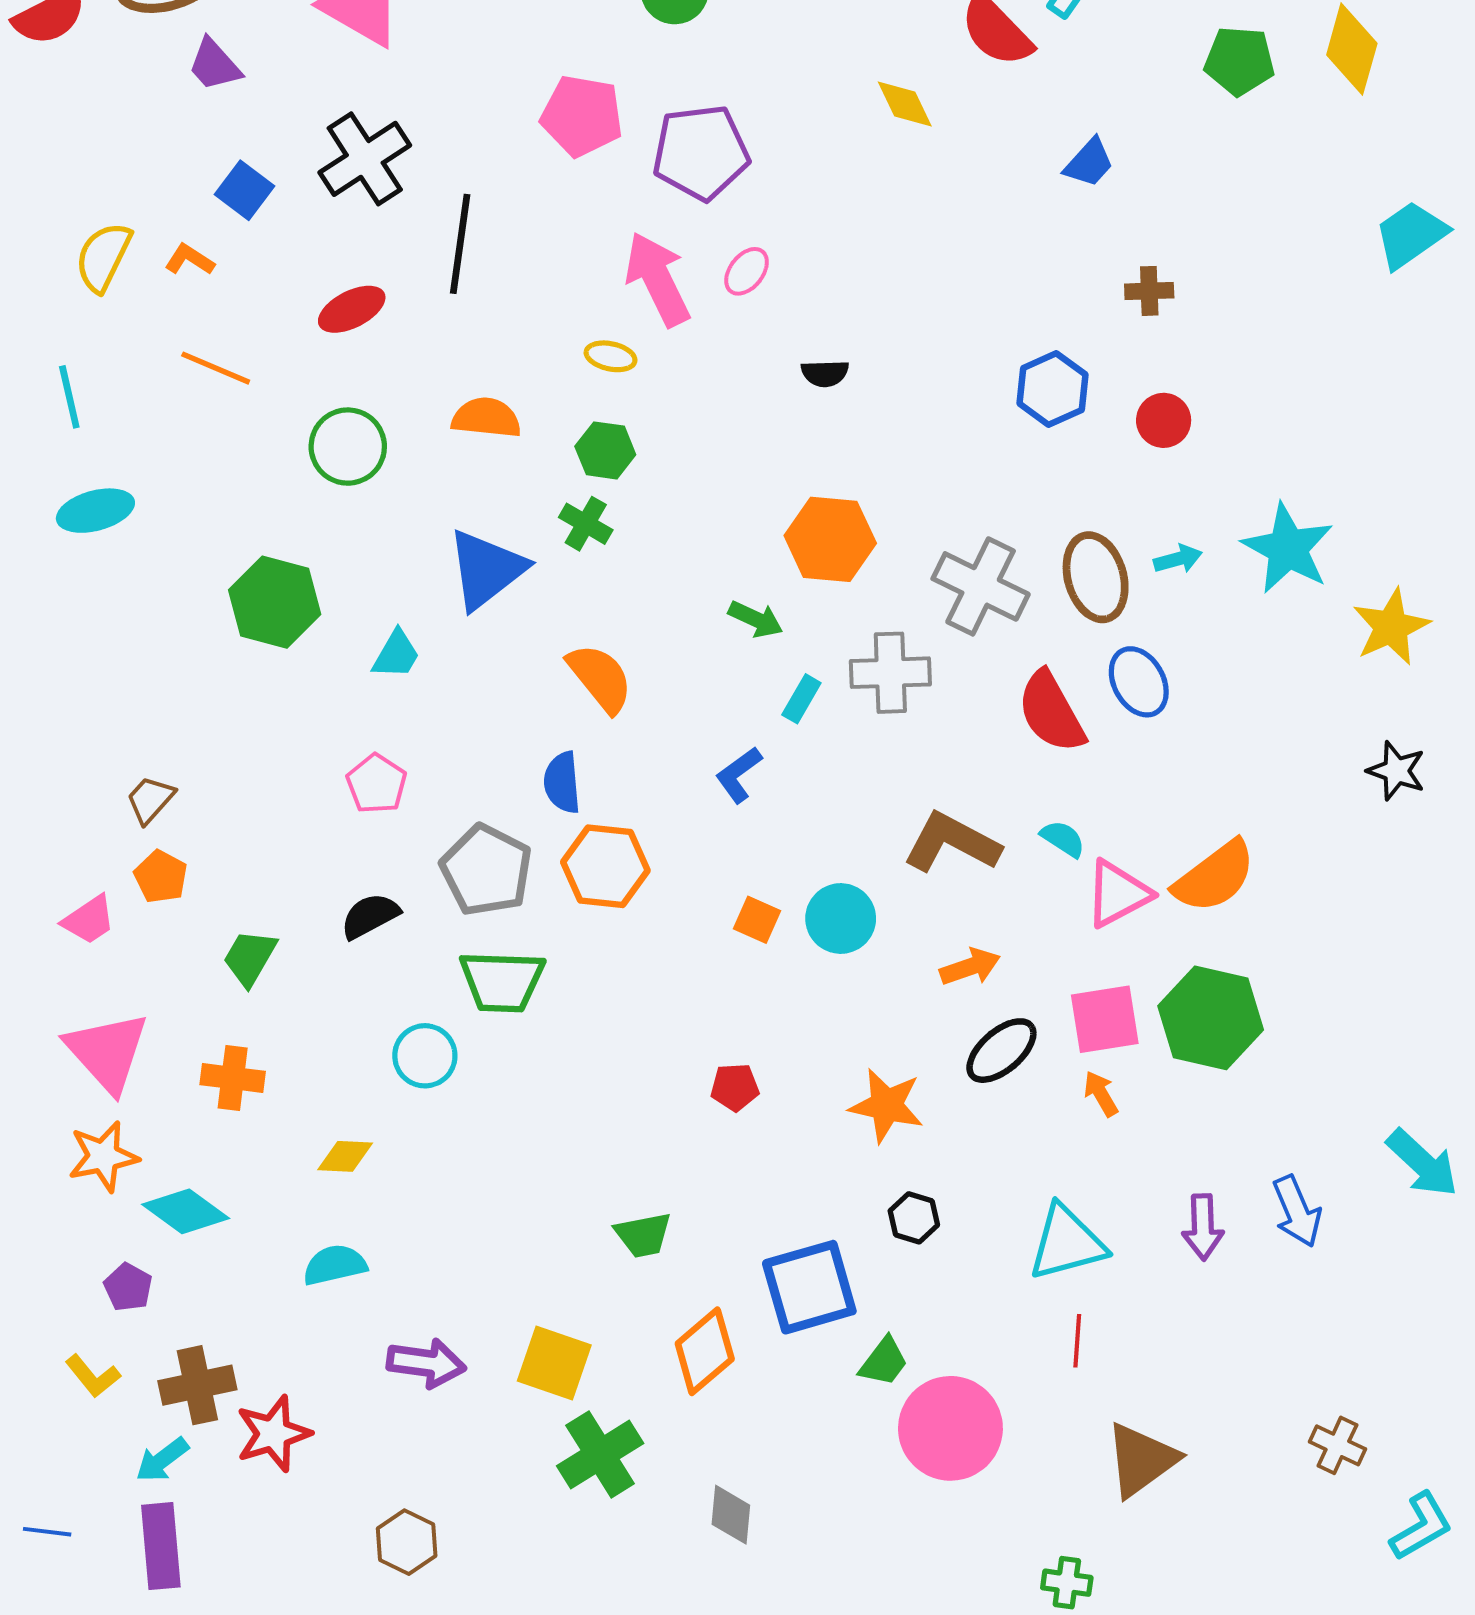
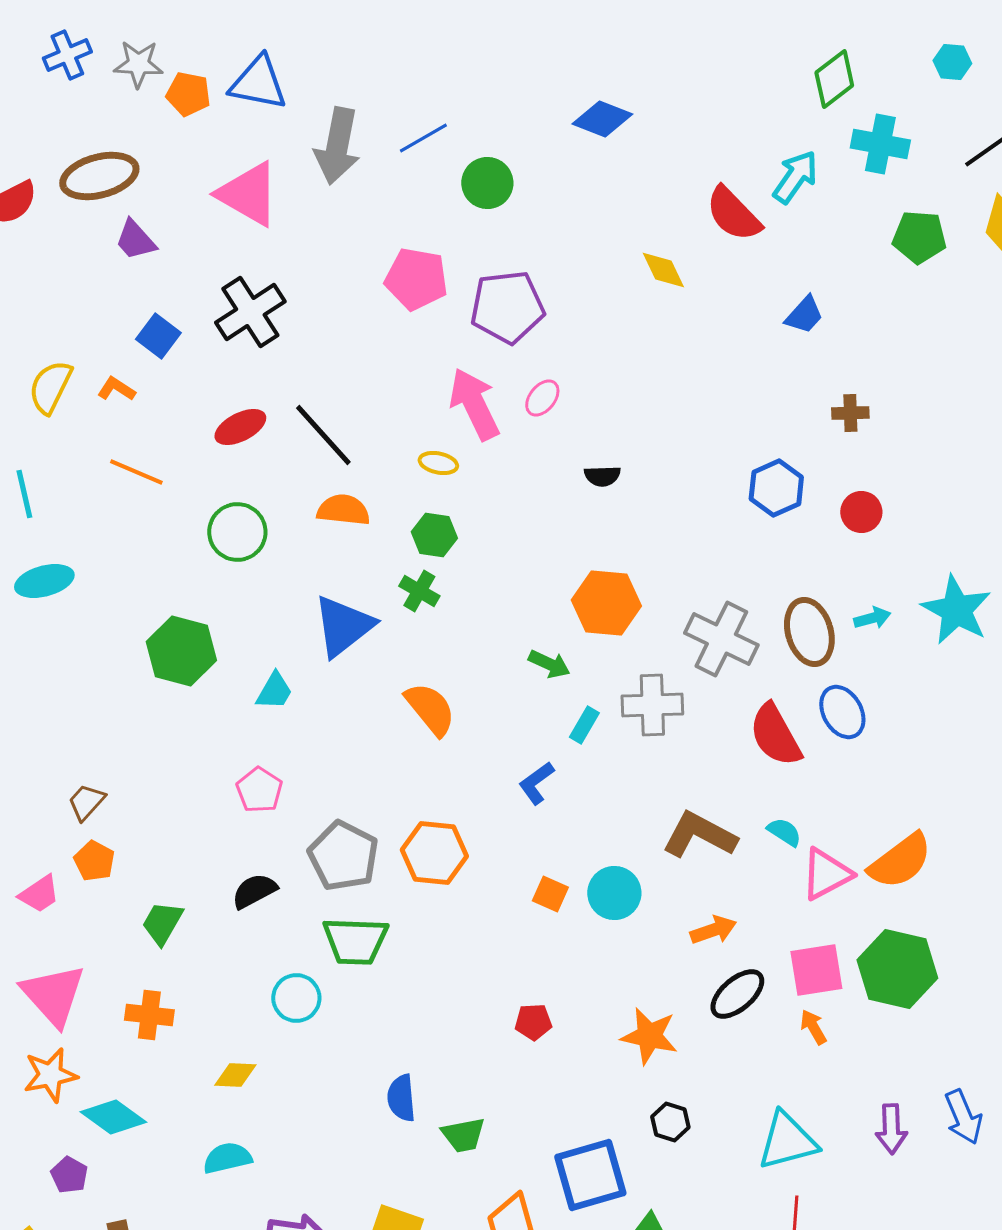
black line: (460, 244) -> (323, 435), moved, turned -50
blue semicircle: (562, 783) -> (401, 1098), moved

